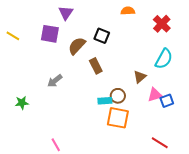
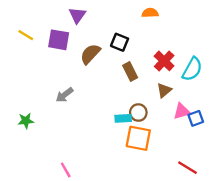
red cross: (162, 24) -> (164, 61), moved
yellow line: (13, 36) -> (26, 35), moved
brown rectangle: (96, 66) -> (130, 71), moved

